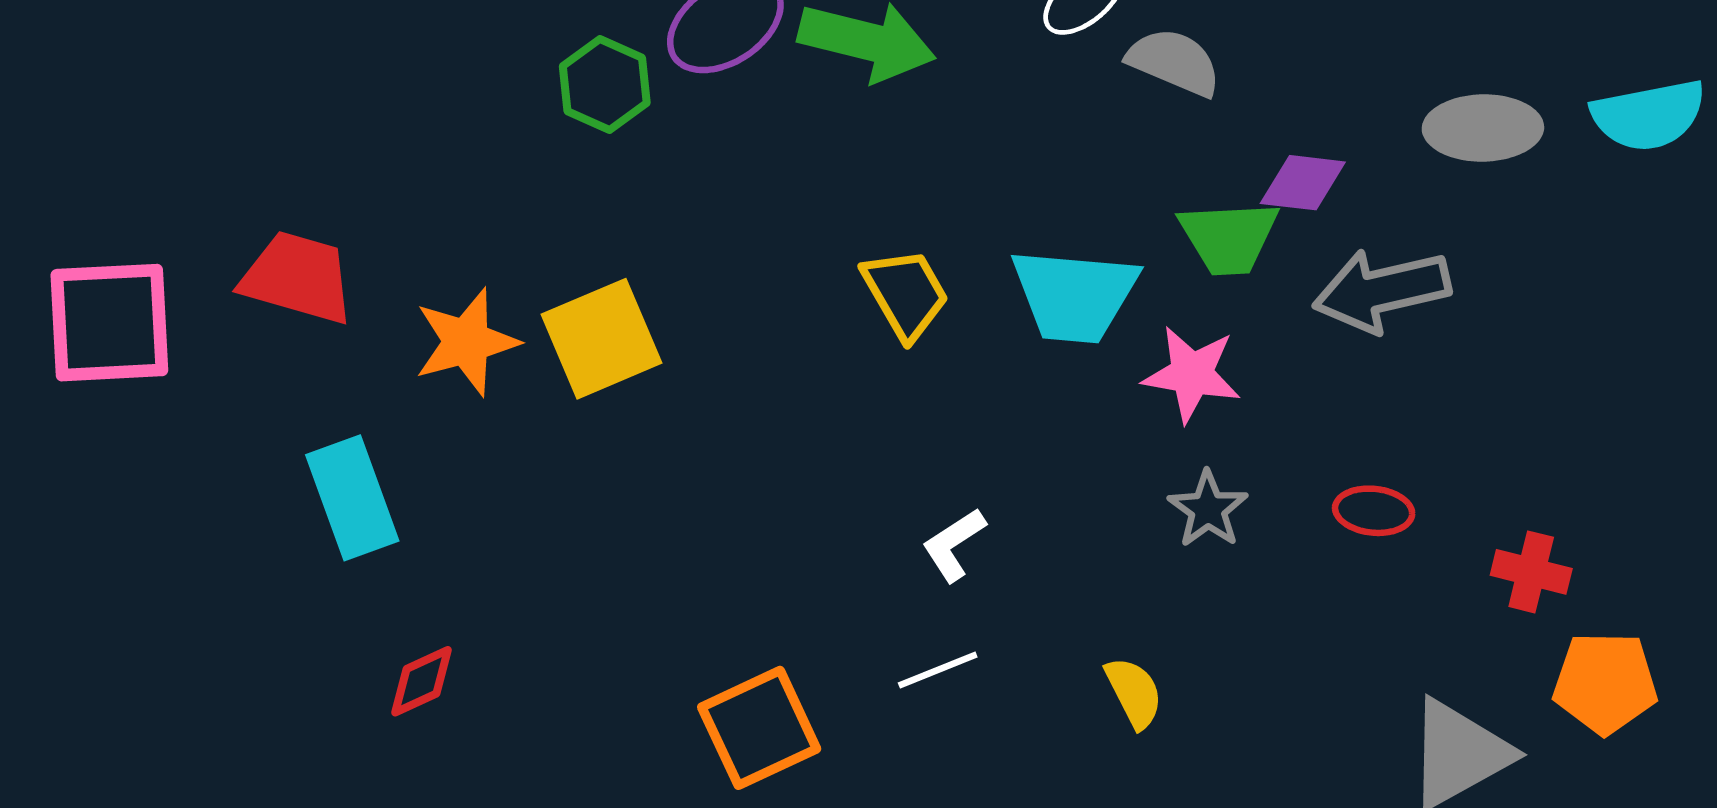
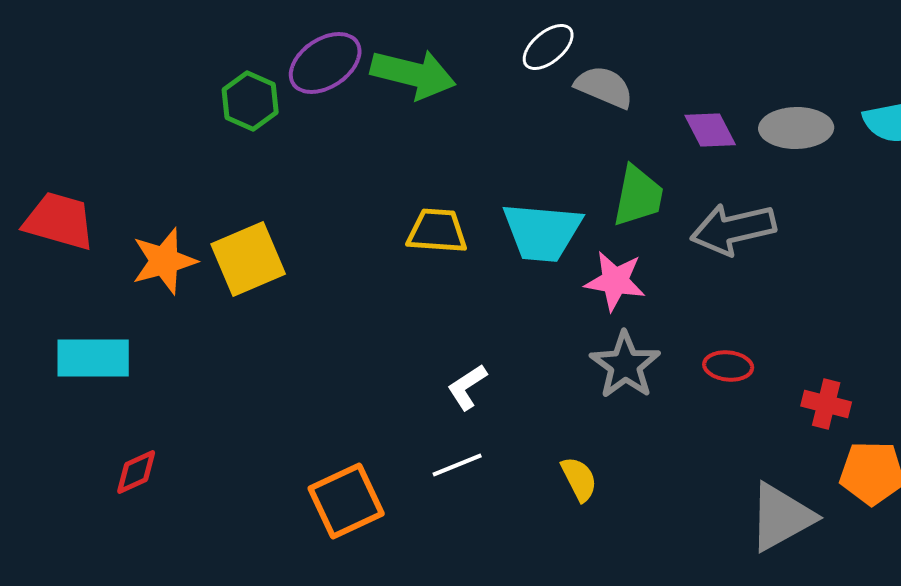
purple diamond: (1303, 183) -> (710, 130), moved, turned 56
green trapezoid: (1229, 237) -> (638, 196), turned -76
yellow trapezoid: (906, 294) -> (437, 231), turned -56
cyan rectangle: (352, 498) -> (93, 358), turned -70
gray star: (1208, 509) -> (625, 365), size x1.4

